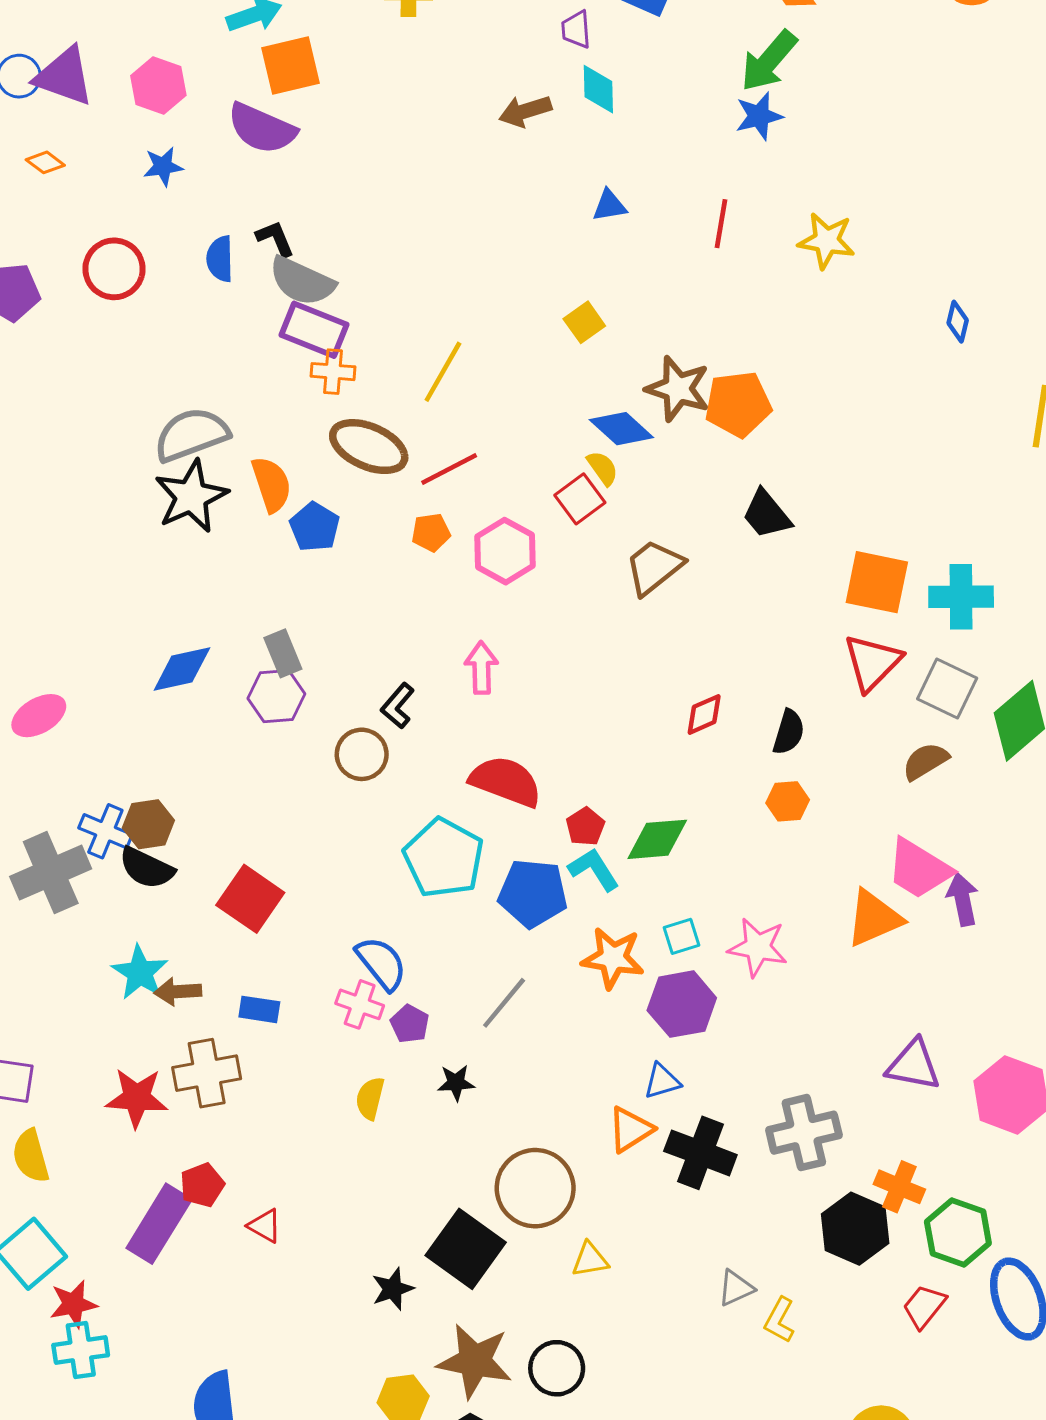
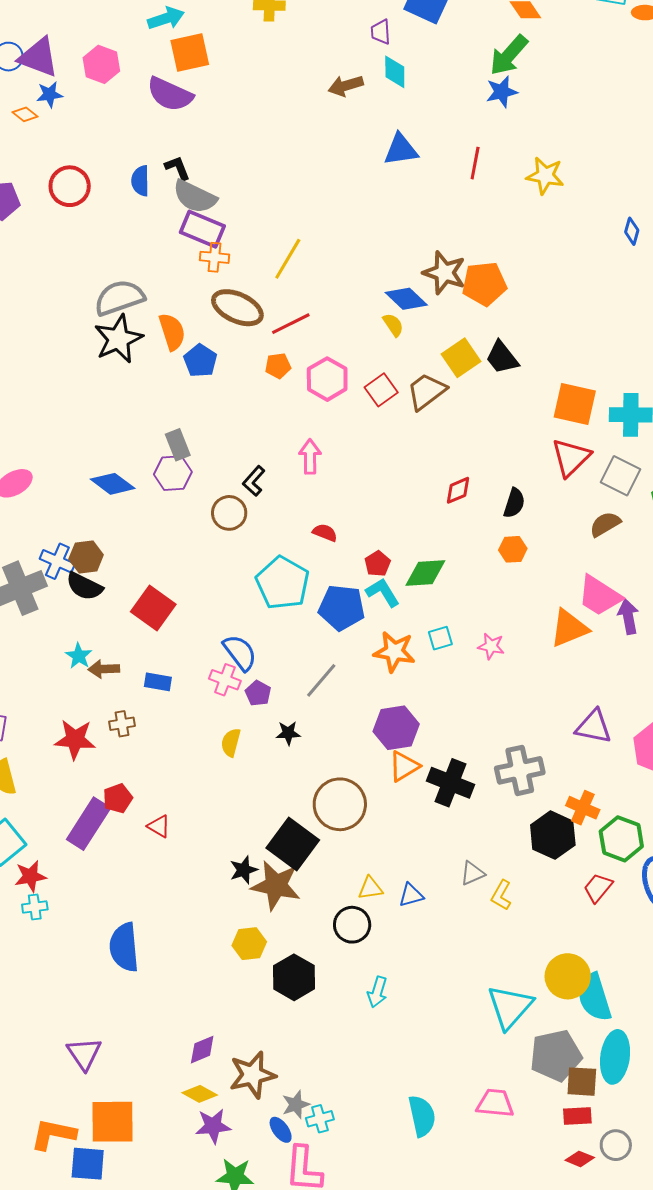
blue star: (163, 166) -> (50, 94), moved
blue triangle: (609, 205) -> (401, 150), size x1.5
yellow square: (584, 322) -> (461, 358), moved, size x1.4
red square: (580, 499) -> (381, 390), moved
blue diamond: (182, 669) -> (113, 484), moved, turned 48
red semicircle: (506, 781) -> (325, 533), size x0.5
pink star: (758, 947) -> (491, 646), size x0.7
cyan star: (140, 973) -> (79, 656), size x0.7
purple hexagon: (682, 1004) -> (396, 728), moved
brown cross: (207, 1073) -> (122, 724), size x0.6
blue triangle: (662, 1081) -> (411, 895), moved
yellow triangle: (590, 1260) -> (370, 888), moved
cyan cross: (81, 1350) -> (35, 907), size x0.7
brown star: (475, 1361) -> (276, 885), moved

